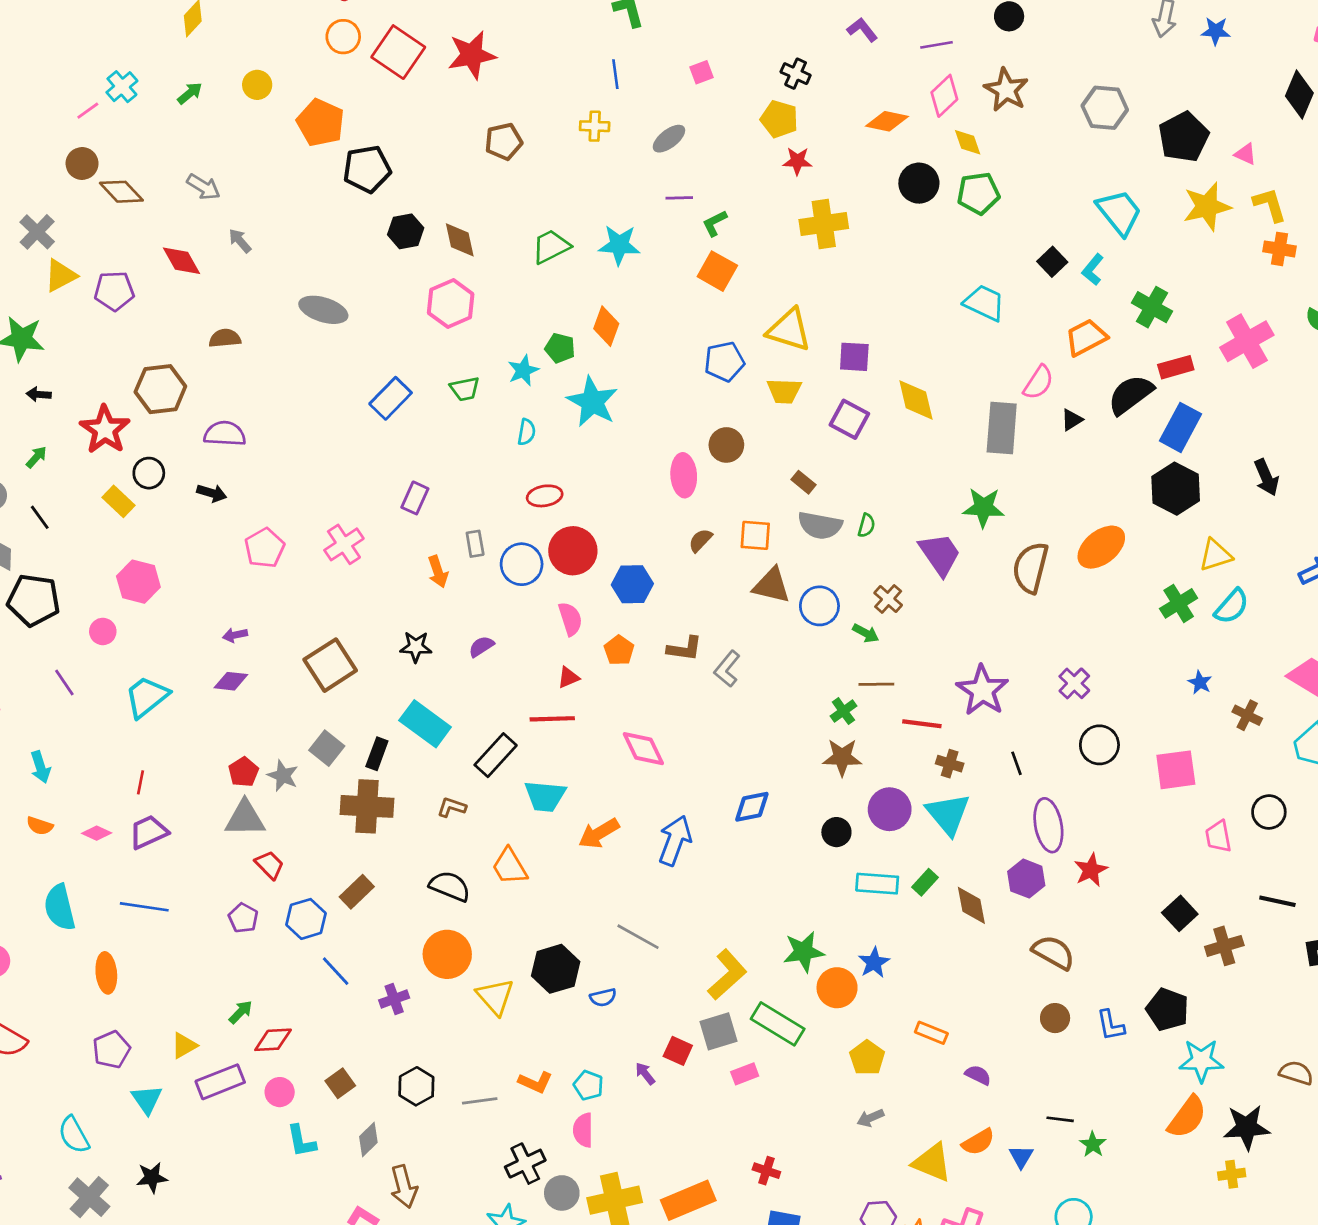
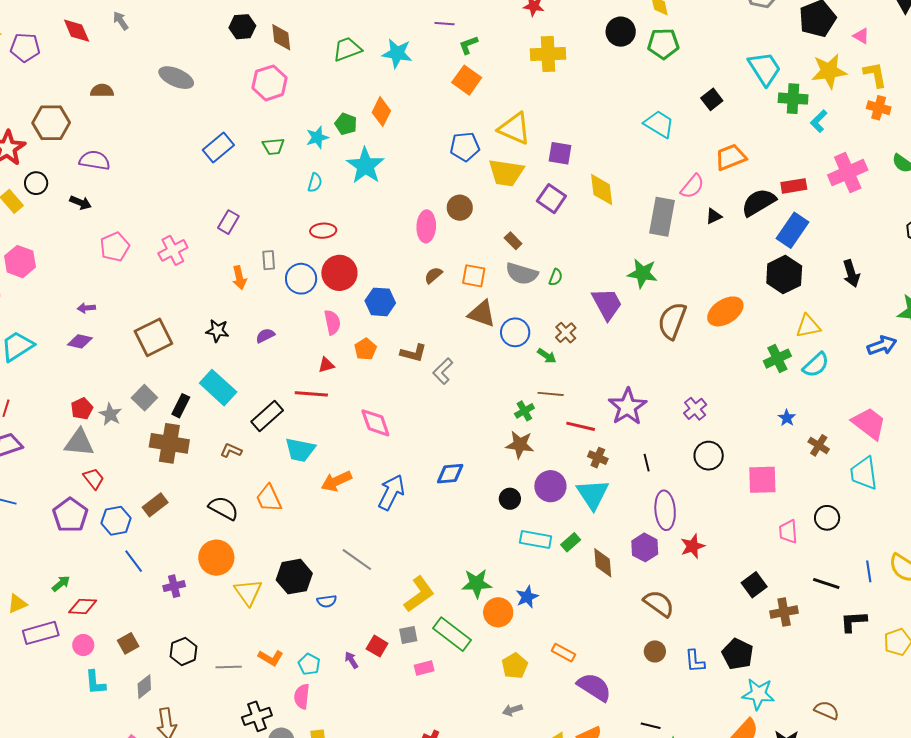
cyan L-shape: (1093, 270) -> (819, 121), moved
green cross: (1152, 307) -> (793, 99), moved, turned -32
yellow trapezoid: (784, 391) -> (506, 173), size x1.4
purple pentagon: (243, 918) -> (70, 515), size x1.6
gray square: (718, 1031) -> (408, 635), size x0.7
purple semicircle: (978, 1075) -> (594, 687), size x1.8

